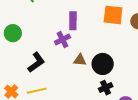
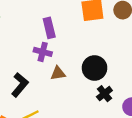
purple cross: (62, 40) -> (43, 52), turned -35
brown triangle: (80, 60) -> (58, 73), moved

